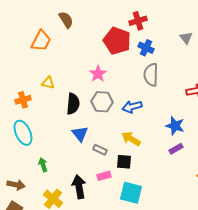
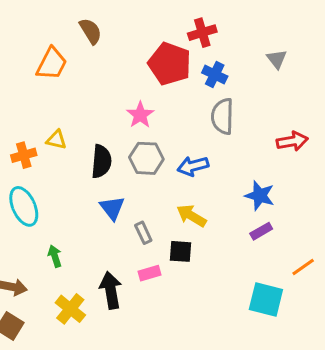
yellow triangle: (48, 83) -> (56, 140), moved
gray rectangle: (100, 150) -> (143, 233), turned 40
cyan square: (131, 193) -> (266, 300), moved

